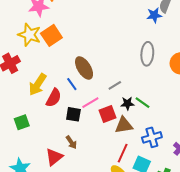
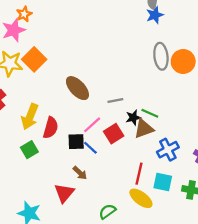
blue star: (154, 15) -> (155, 15), moved
gray ellipse: (147, 54) -> (161, 56), moved
blue line: (72, 84) -> (90, 148), moved
gray line: (115, 85) -> (115, 100), turned 32
green square: (22, 122) -> (29, 150), moved
brown triangle: (124, 125) -> (144, 129), moved

